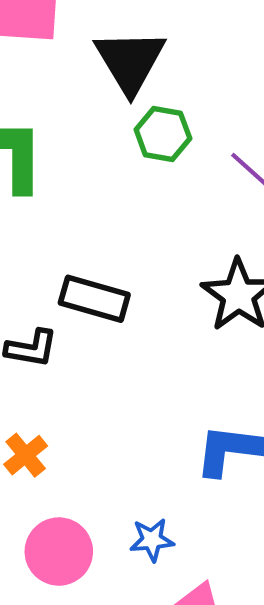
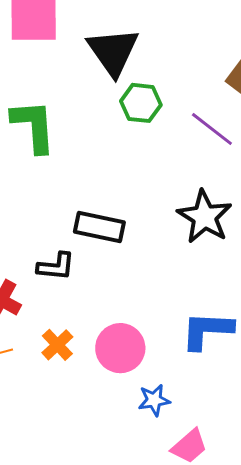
pink circle: (59, 552) -> (120, 348), moved

